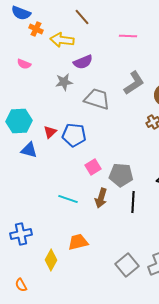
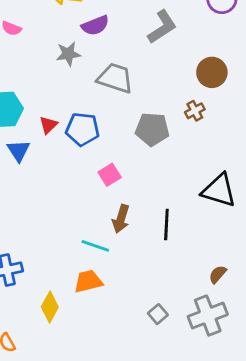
gray L-shape: (134, 83) -> (162, 27), moved
blue triangle: (29, 150) -> (19, 151), turned 42
gray pentagon: (121, 175) -> (152, 129), moved
cyan line: (68, 199) -> (95, 246), moved
gray square: (127, 265) -> (158, 314), size x0.6

